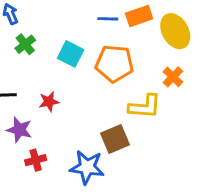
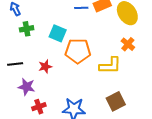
green cross: (25, 44) -> (27, 29), turned 32
orange pentagon: (114, 64) -> (78, 51), moved
brown square: (115, 139) -> (116, 101), moved

